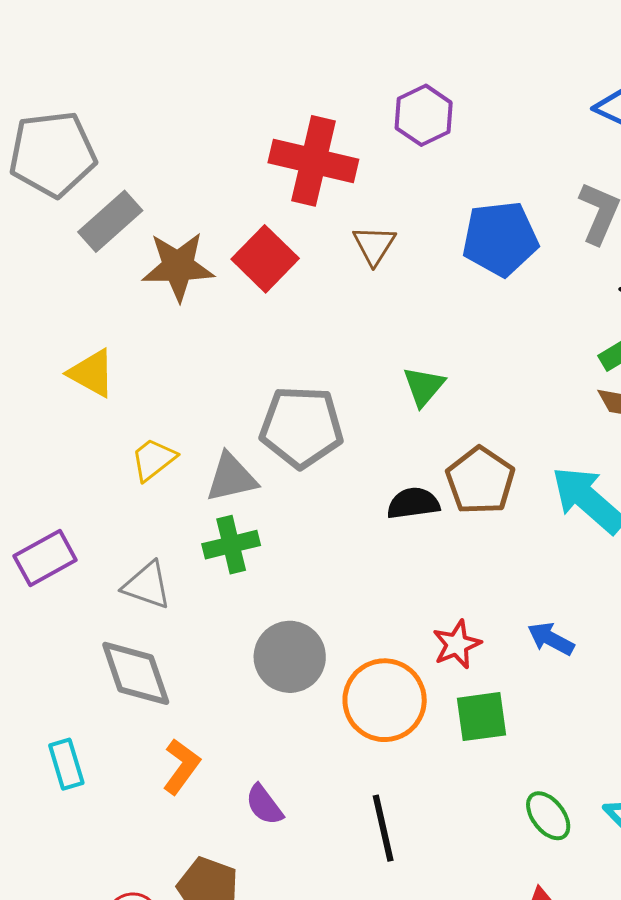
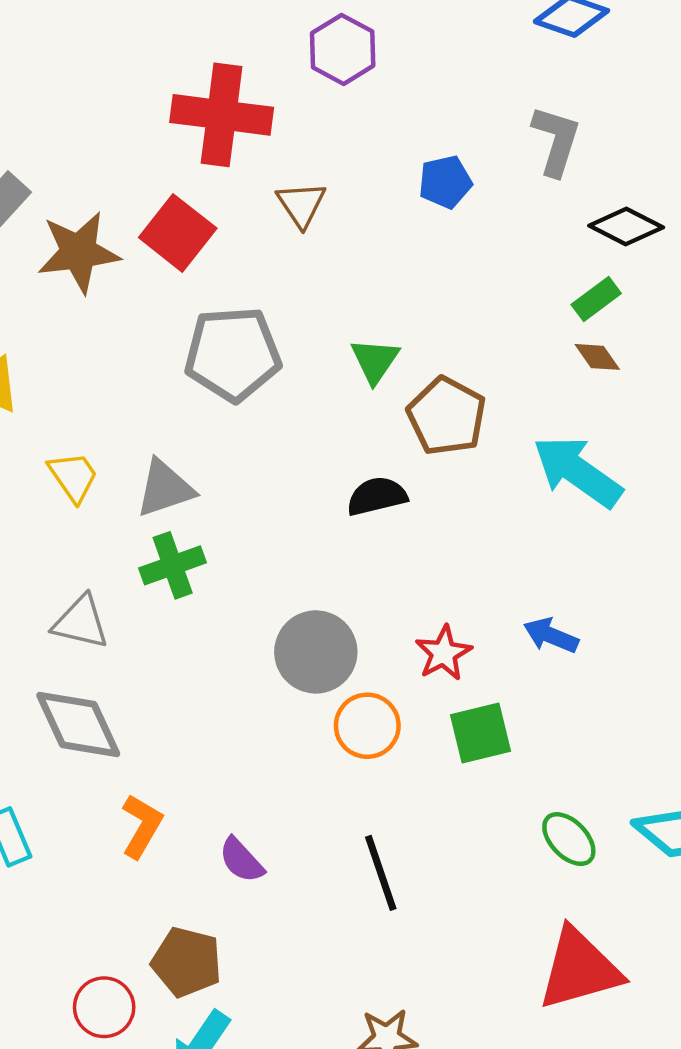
blue pentagon: (500, 239) -> (445, 182), size x0.6
gray pentagon: (302, 427) -> (233, 354), moved
yellow trapezoid: (153, 459) -> (73, 477), turned 99
brown pentagon: (480, 481) -> (447, 416), moved
gray circle: (290, 657) -> (316, 652), moved
orange circle: (385, 700) -> (367, 726), size x0.7

